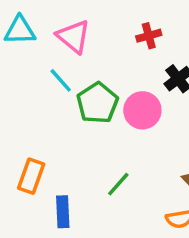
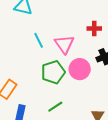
pink triangle: (73, 36) -> (64, 44), moved
green pentagon: (97, 103) -> (53, 72), moved

